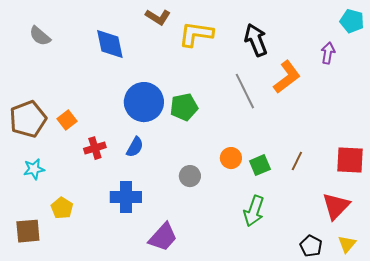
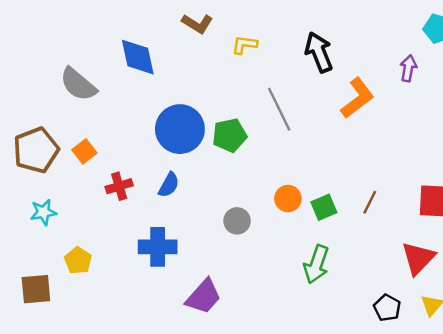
yellow L-shape: (196, 34) -> (244, 45), size x0.6
gray semicircle: (40, 36) -> (78, 84), moved, size x1.4
gray line: (245, 91) -> (279, 109), moved

